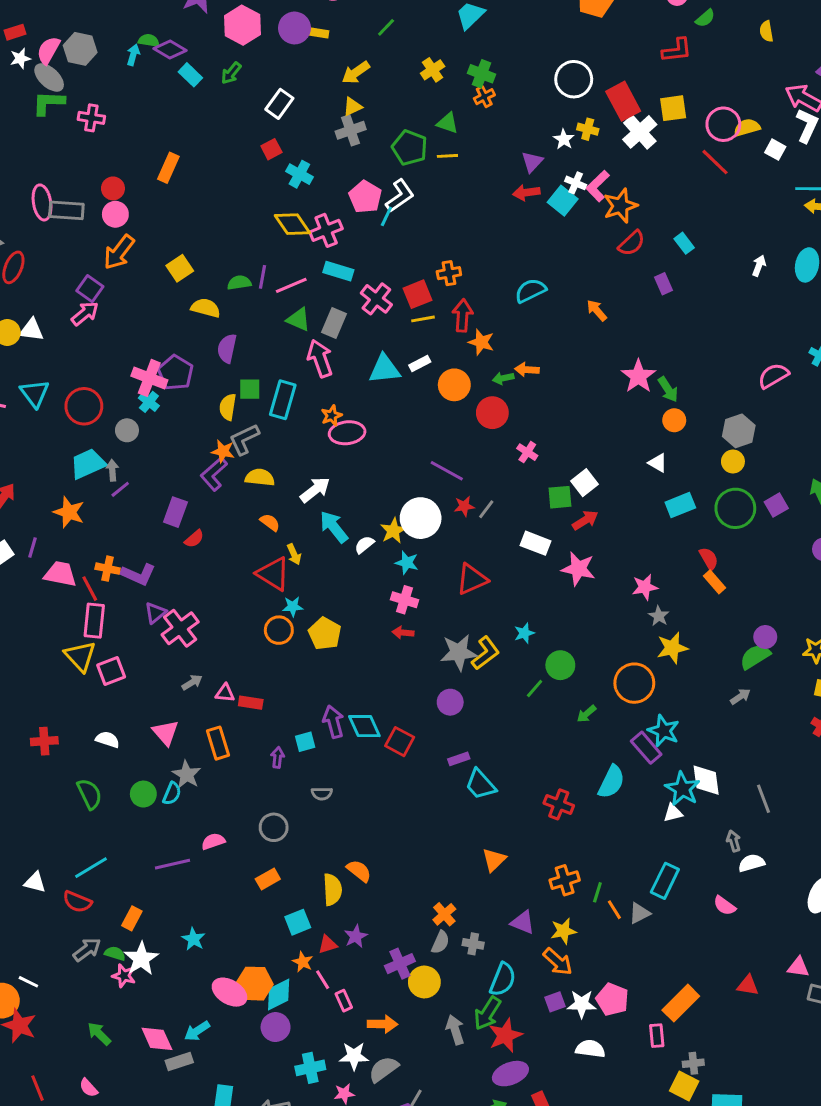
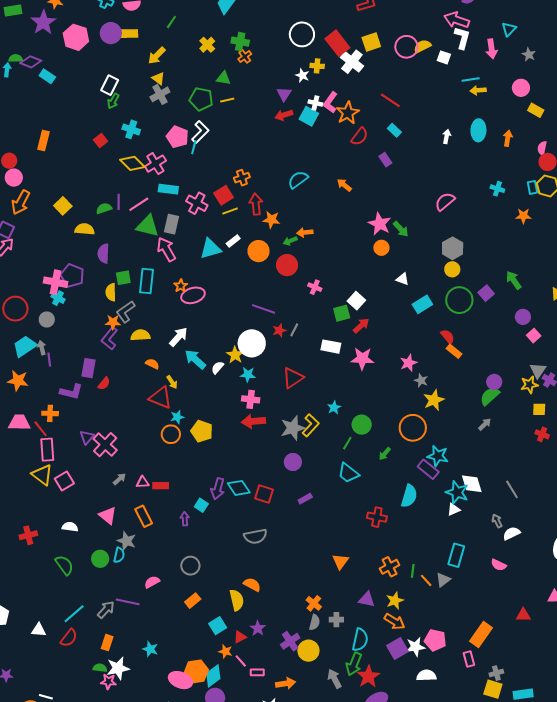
yellow rectangle: (318, 33) -> (127, 34), size x1.5
green arrow: (231, 73) -> (113, 101), moved
yellow triangle: (352, 107) -> (158, 78), turned -48
red square: (271, 149) -> (101, 141), moved
red line: (715, 162) -> (390, 100), moved
green triangle: (299, 319) -> (148, 226), size x1.4
pink semicircle: (773, 376) -> (445, 202), moved
orange circle: (674, 420) -> (381, 248), moved
purple line: (120, 489) -> (49, 359), turned -48
purple L-shape: (138, 574) -> (71, 392), moved
red arrow: (403, 633) -> (253, 421), size x1.6
purple arrow: (333, 722) -> (218, 489), turned -140
cyan square: (305, 742) -> (201, 505), turned -32
cyan trapezoid: (481, 784) -> (348, 473), moved
gray semicircle: (322, 794) -> (255, 536), moved, size x1.6
purple line: (172, 864) -> (128, 602), turned 35
red semicircle: (77, 902) -> (69, 638), turned -66
gray arrow: (87, 950) -> (106, 610), moved
white star: (141, 959) -> (118, 668), turned 30
pink rectangle: (344, 1001) -> (257, 672), turned -56
purple square: (555, 1002) -> (397, 648), size x1.5

